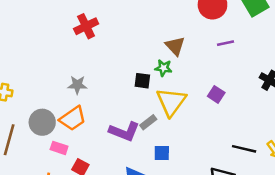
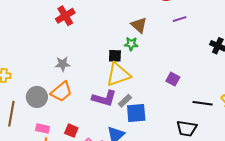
purple square: (216, 94) -> (173, 79), moved
yellow triangle: (171, 102) -> (118, 75), moved, turned 40
gray rectangle: (148, 122) -> (125, 101), moved
pink rectangle: (59, 148) -> (42, 128), moved
blue square: (162, 153) -> (136, 113), size x1.5

